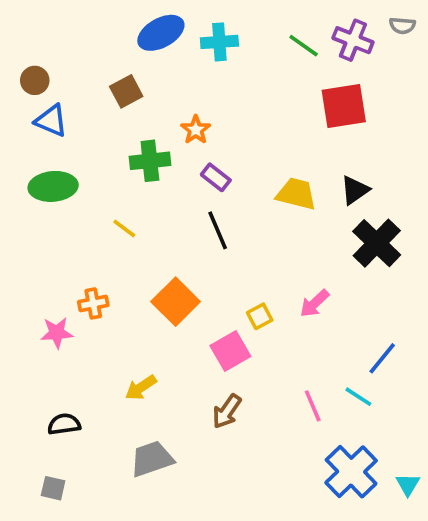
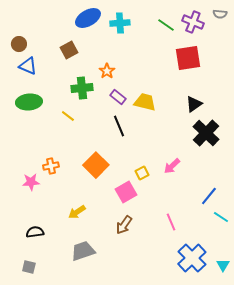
yellow trapezoid: (296, 194) -> (145, 102), moved
yellow line: (124, 228) -> (68, 116), moved
cyan line: (358, 397) -> (221, 217), moved

